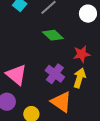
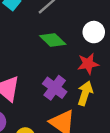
white circle: (88, 14) -> (94, 32), moved

